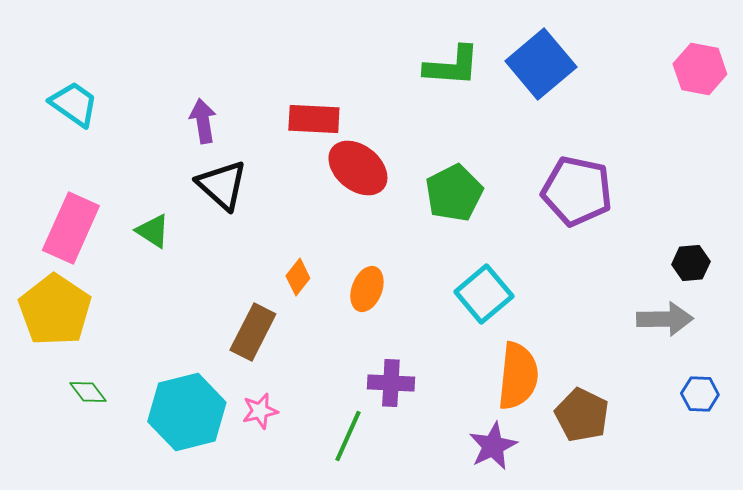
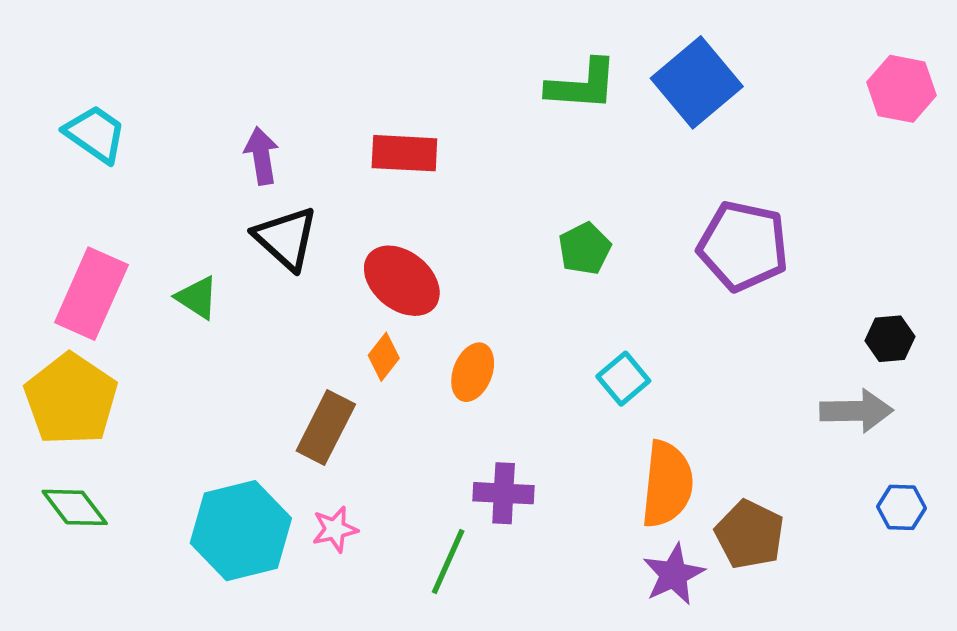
red ellipse: (358, 168) -> (402, 281), moved
green pentagon: (454, 193) -> (585, 249), size x0.7
cyan square: (484, 294) -> (623, 379), size x0.7
green diamond: (88, 392) -> (75, 507), moved, size x1.4
purple star: (493, 446) -> (674, 574), moved

